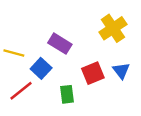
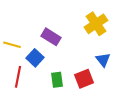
red square: (93, 73) -> (84, 79), moved
red line: (21, 91) -> (18, 77), turned -40

